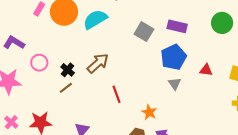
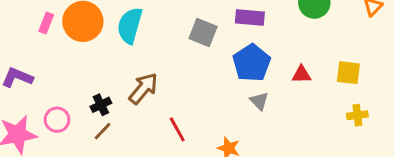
cyan semicircle: (95, 19) -> (130, 26), turned -35
pink circle: (39, 63) -> (57, 120), moved
black cross: (68, 70) -> (101, 105), turned 32

